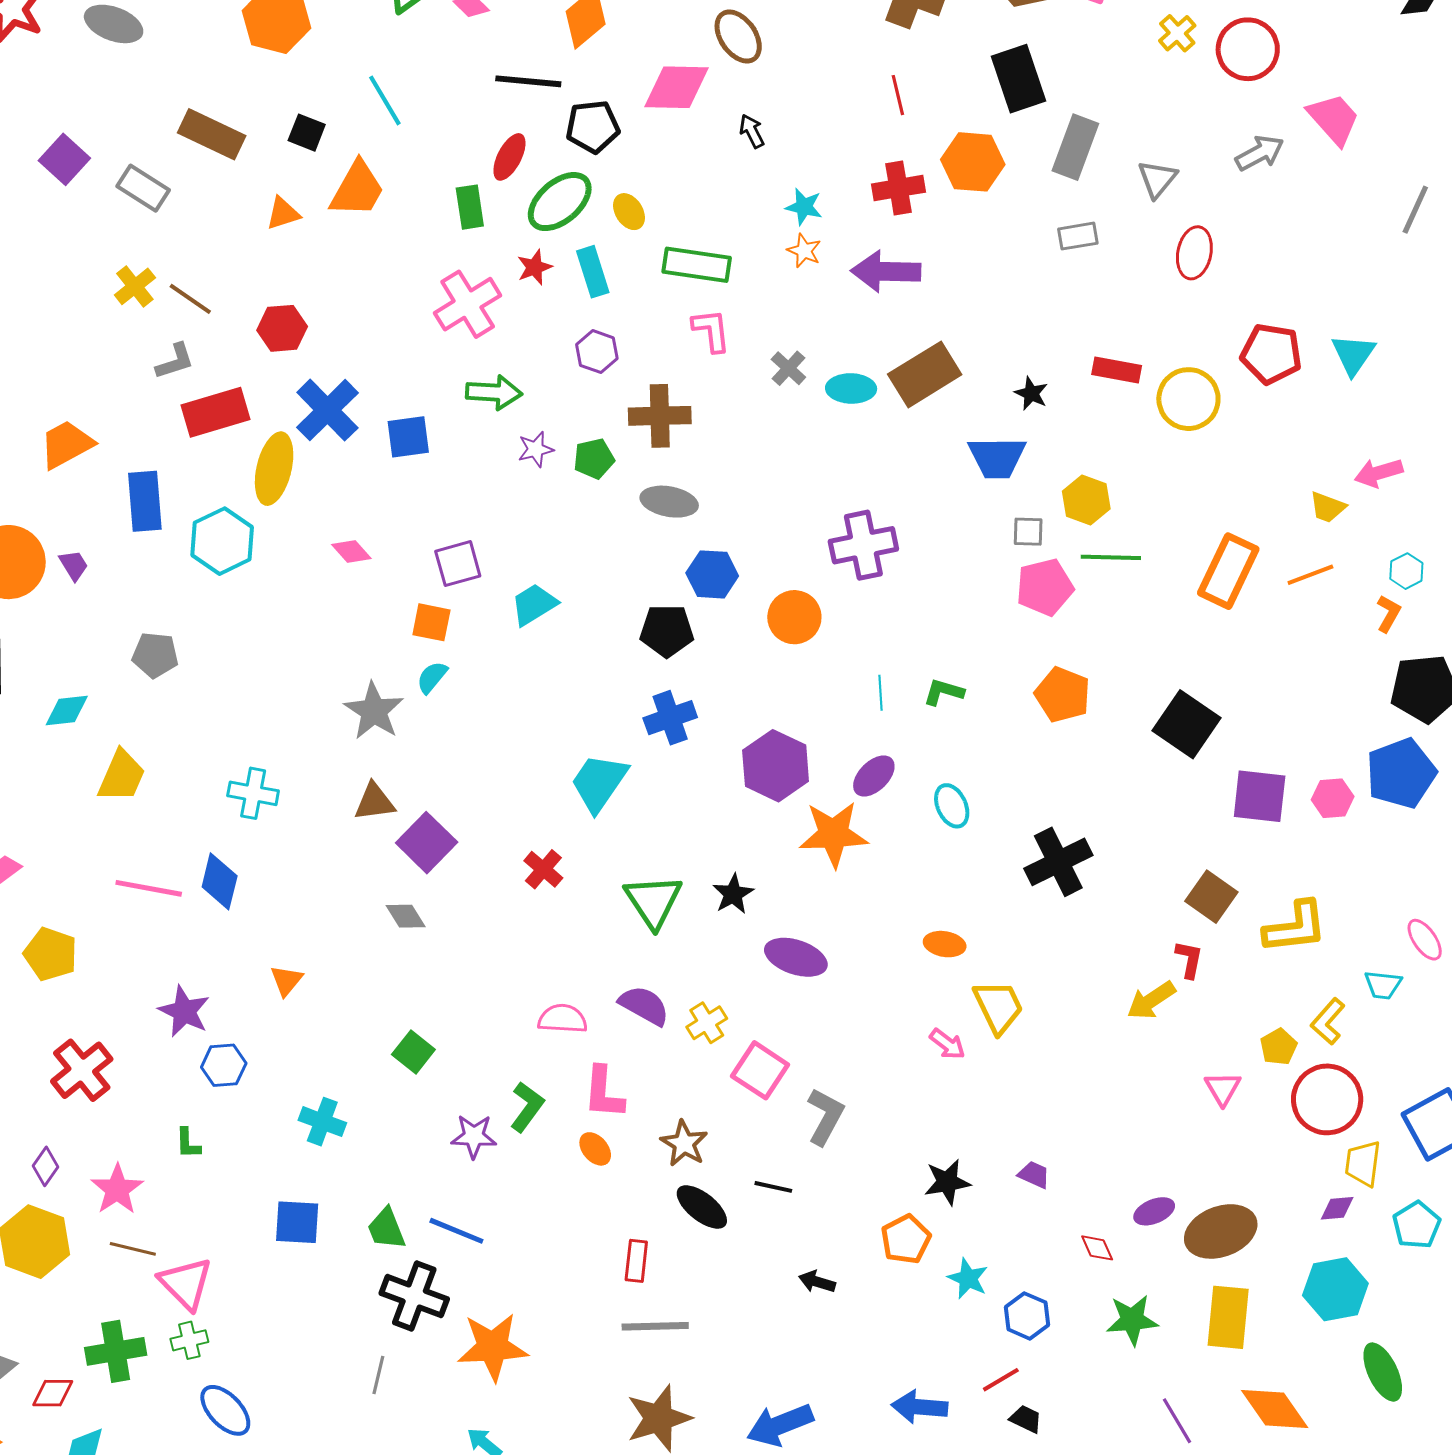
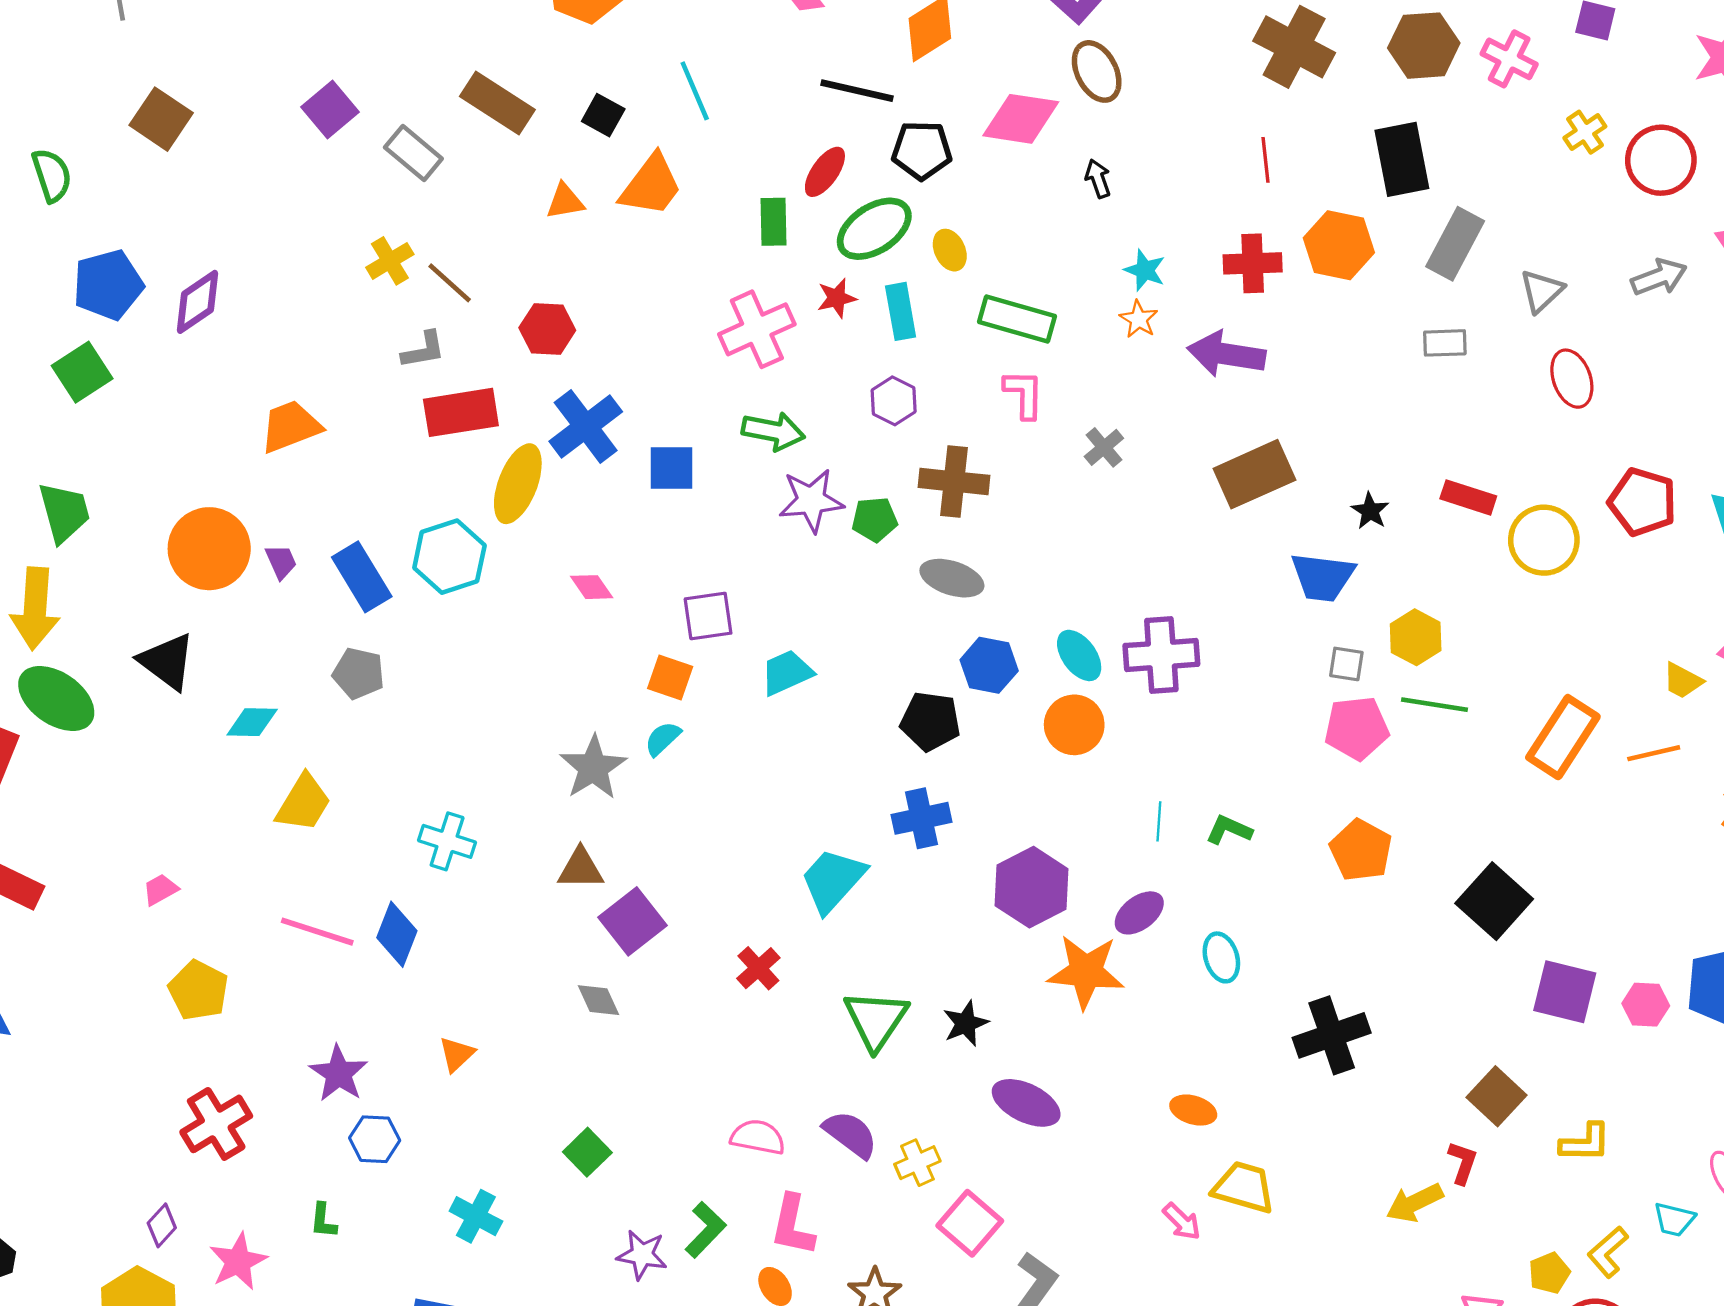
red ellipse: (1194, 253) -> (1572, 379), turned -39
cyan ellipse: (851, 388) -> (1079, 655), moved, turned 45
purple star: (536, 449) -> (811, 500), size x1.6
blue rectangle: (145, 501) -> (362, 577), moved, turned -34
yellow L-shape: (1295, 927) -> (1585, 1143), size x0.7
yellow trapezoid: (998, 1007) -> (1244, 1187), turned -56

